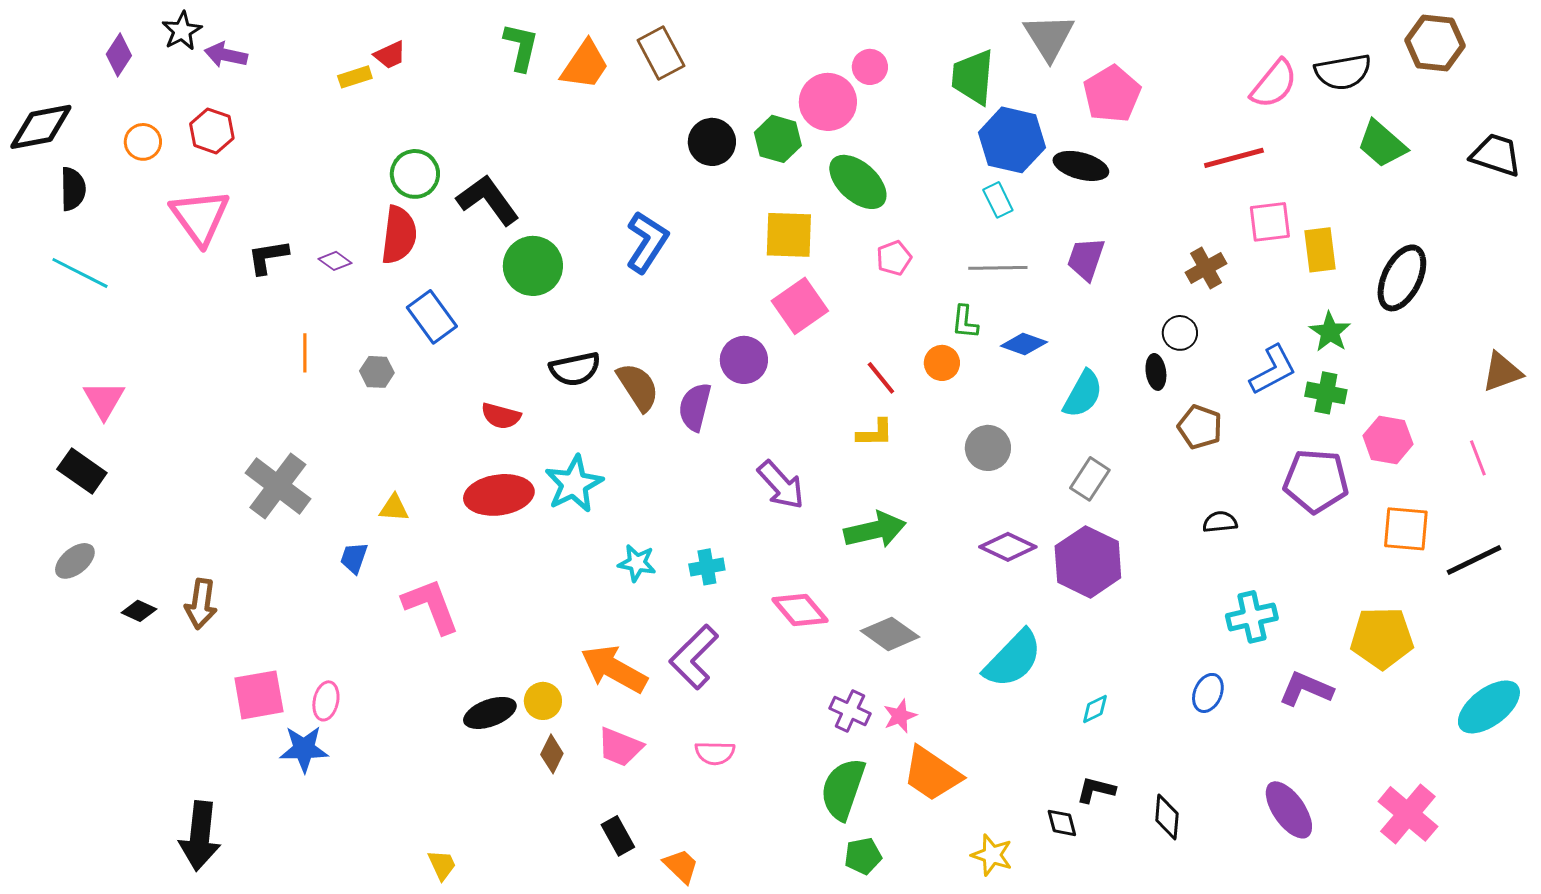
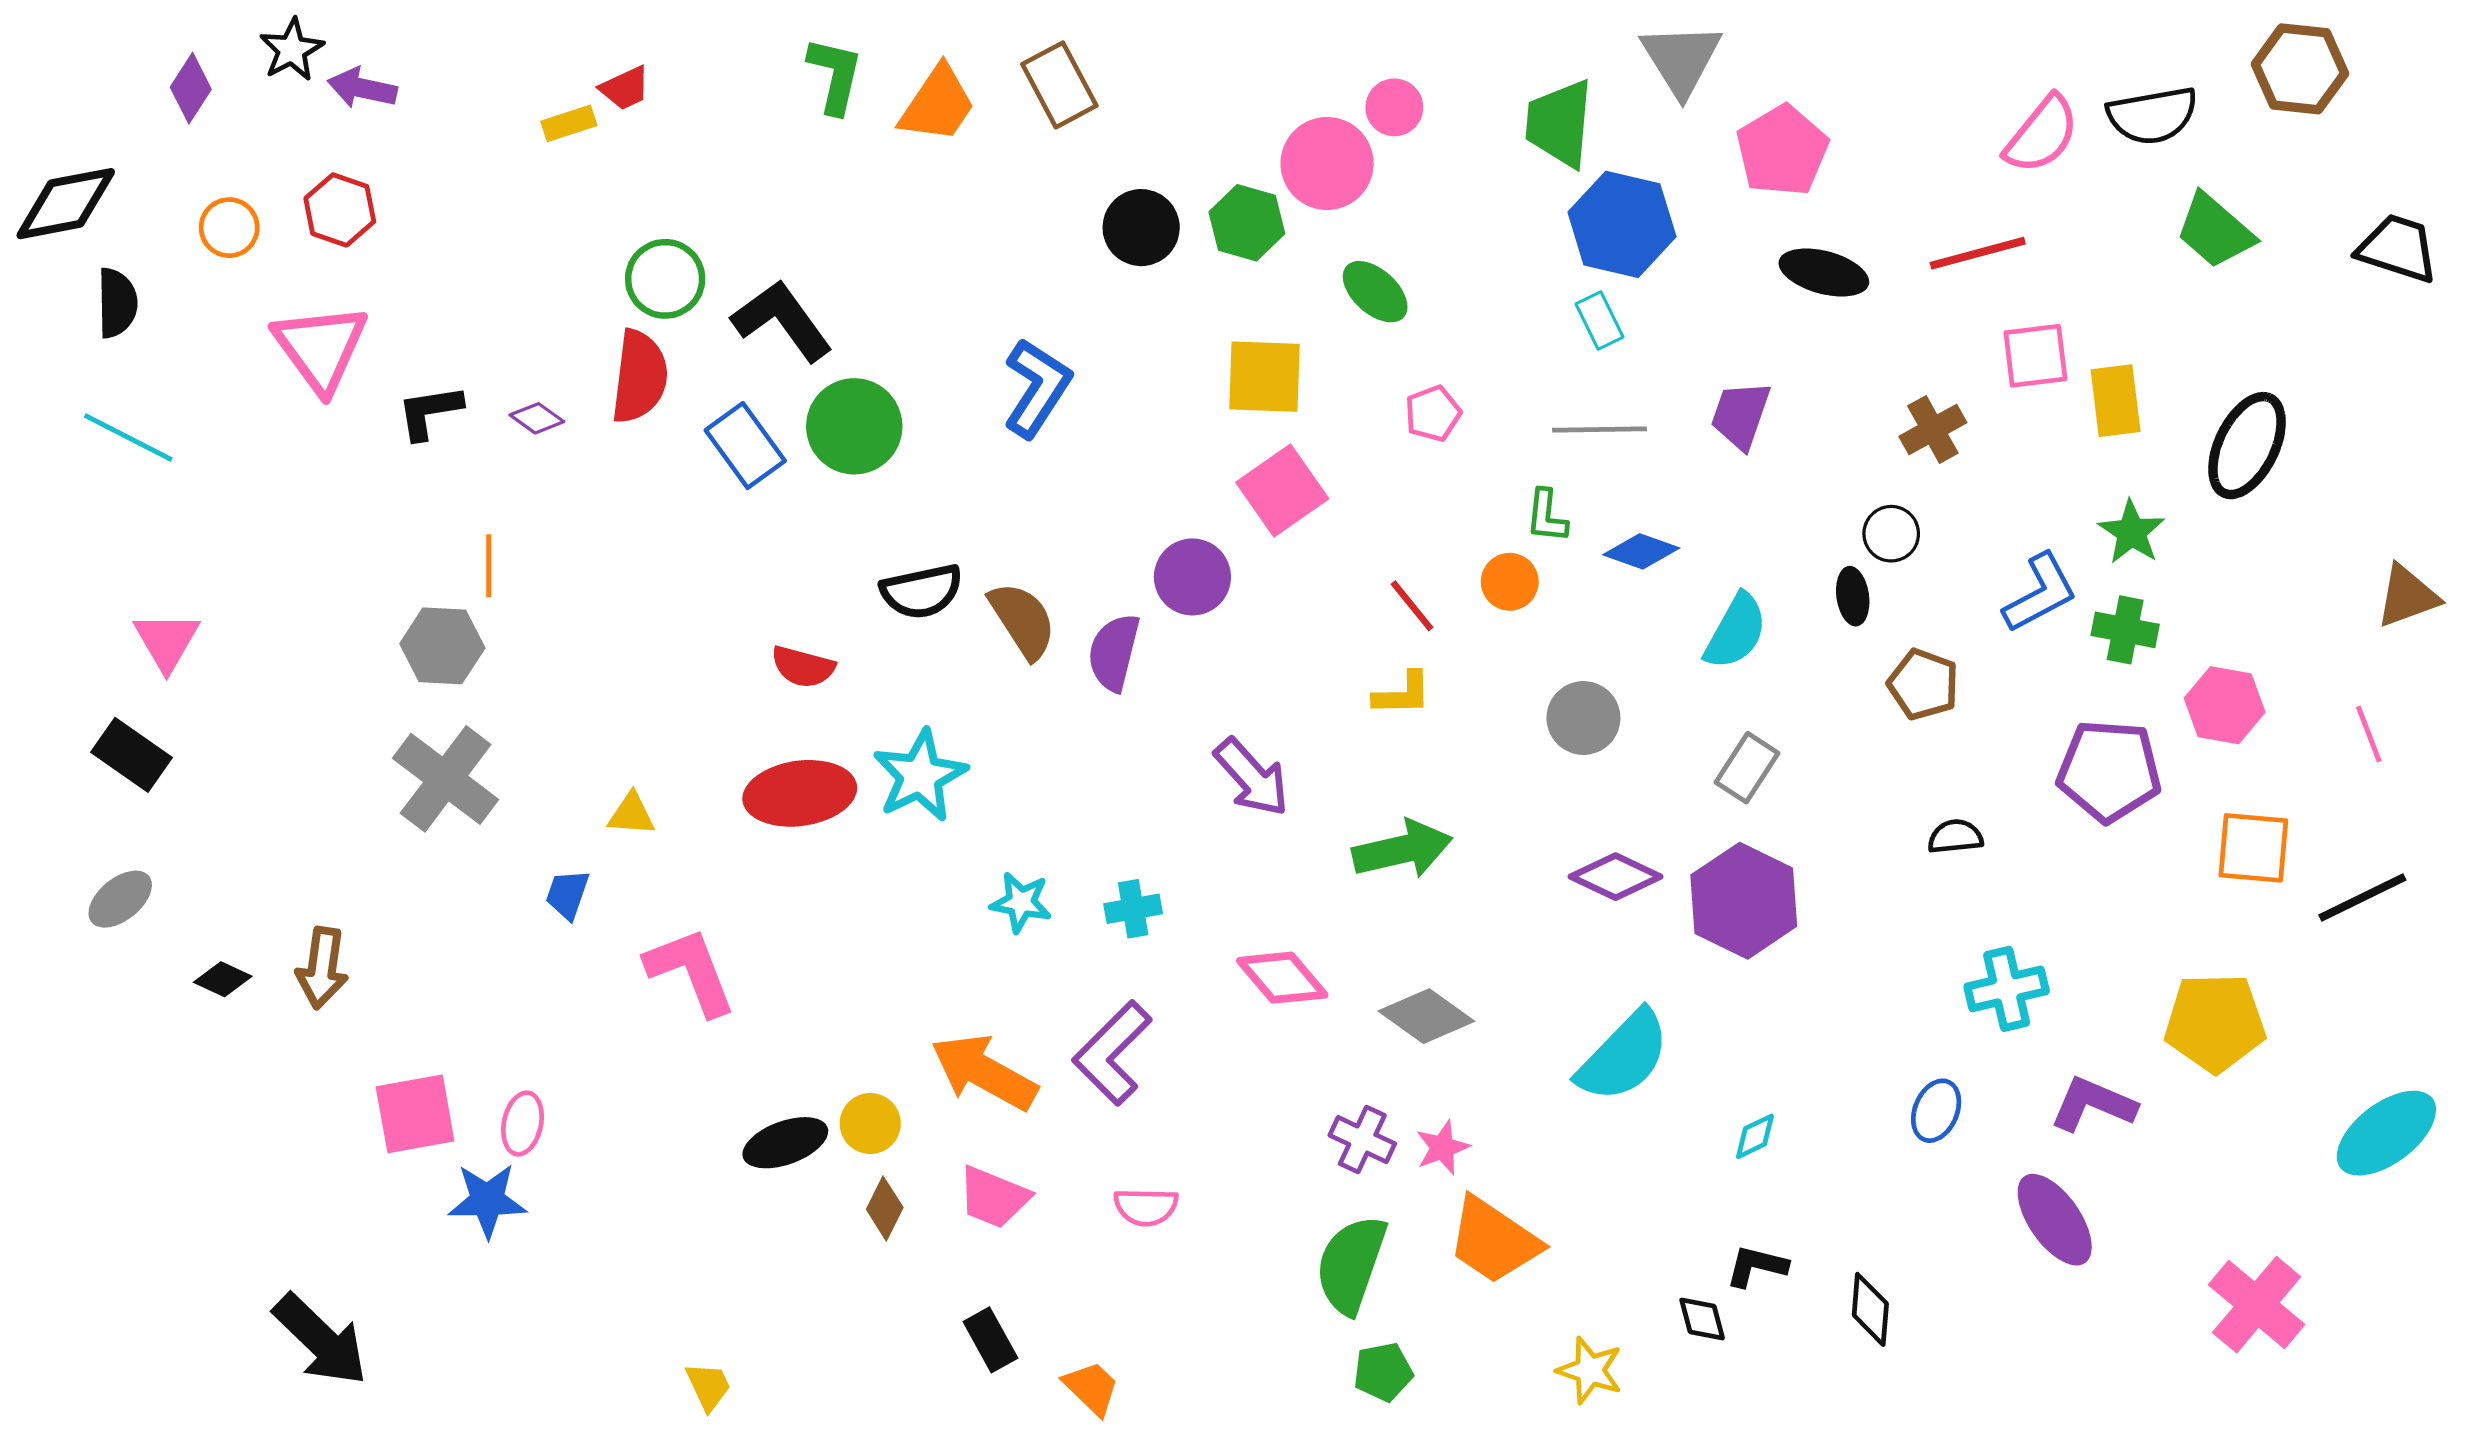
black ellipse: (1081, 166) -> (1824, 272), moved
green ellipse: (858, 182) -> (1375, 292), size x0.7
blue rectangle: (432, 317) -> (745, 446), moved
gray hexagon: (377, 372) -> (442, 646), moved, size x1.5
purple ellipse: (1289, 810) -> (2055, 1220), moved
black arrow: (200, 836) -> (321, 1340), turned -52

